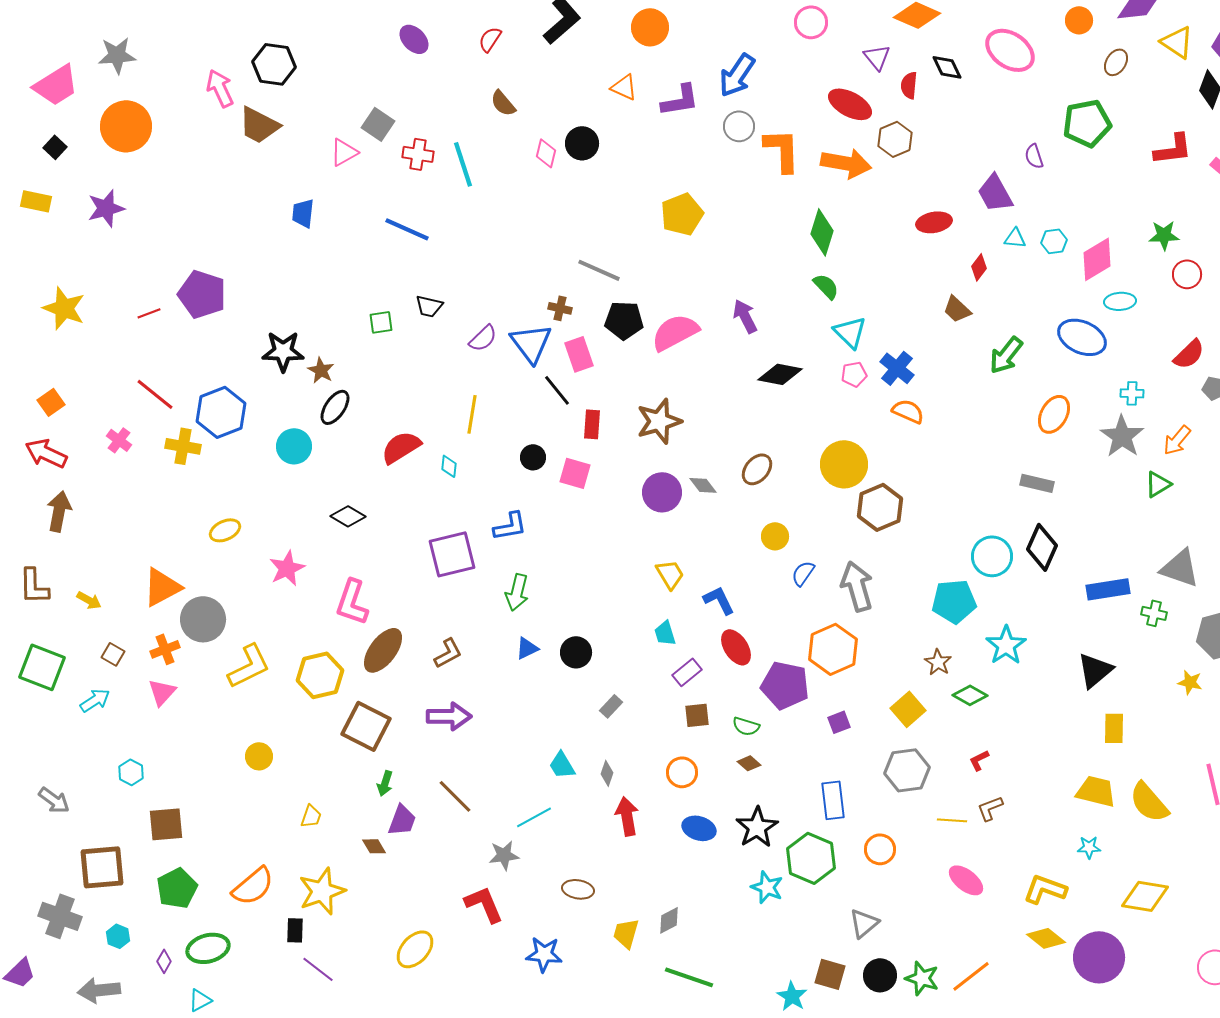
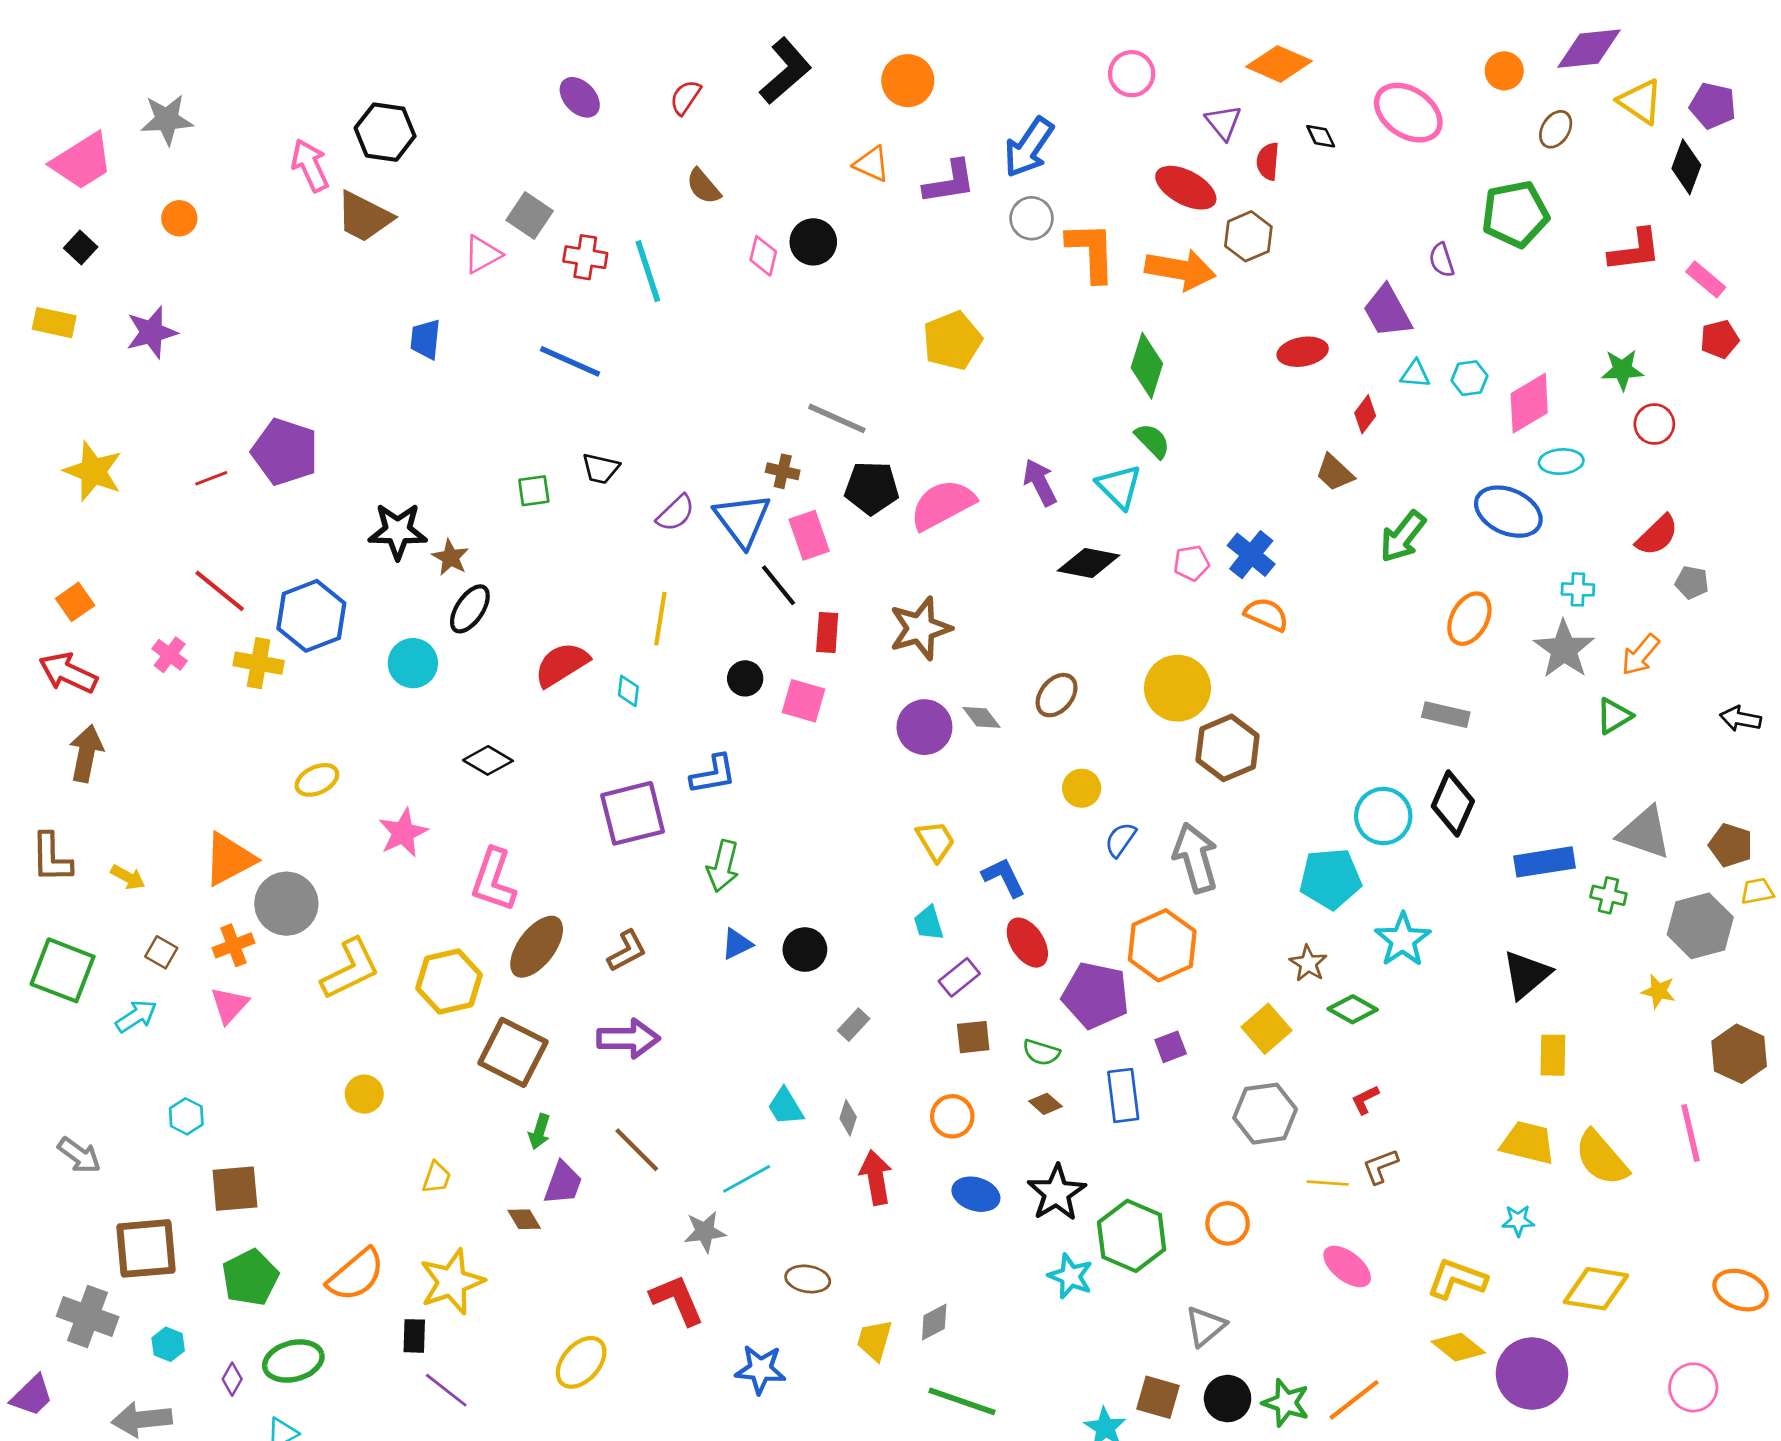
black diamond: (947, 67) -> (1321, 136), size x0.7
orange circle: (126, 126) -> (179, 218), size x0.5
cyan triangle: (850, 332) -> (1119, 487), moved
blue rectangle: (833, 800) -> (1123, 1095), moved

